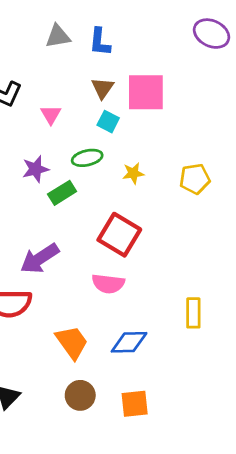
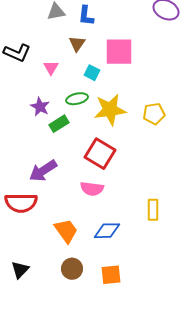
brown triangle: (103, 88) -> (77, 44), moved
purple star: (35, 169) -> (40, 107), turned -30
yellow star: (133, 173) -> (110, 110), size x2.0

